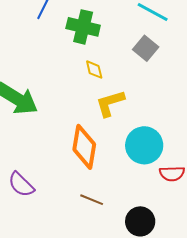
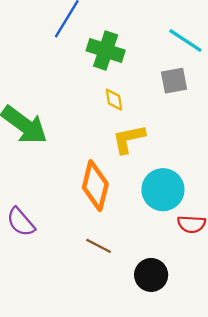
gray square: (146, 48) -> (174, 81), turned 35

